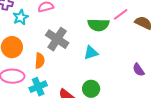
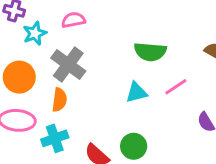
pink line: (121, 14) -> (176, 87), moved
gray cross: (57, 39) -> (68, 65), moved

